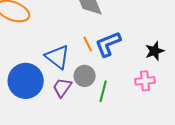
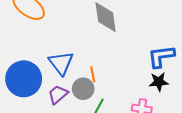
orange line: (88, 44) -> (93, 74), moved
blue L-shape: (108, 44) -> (161, 56), moved

